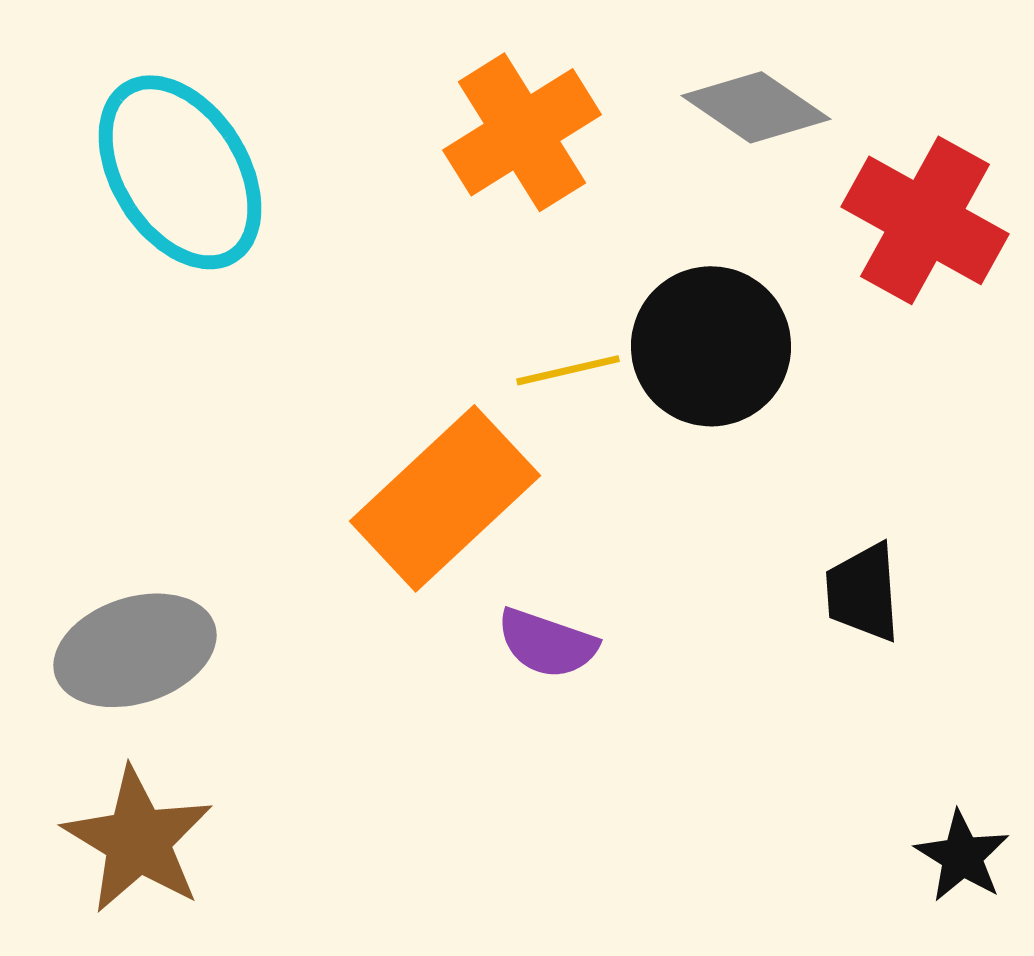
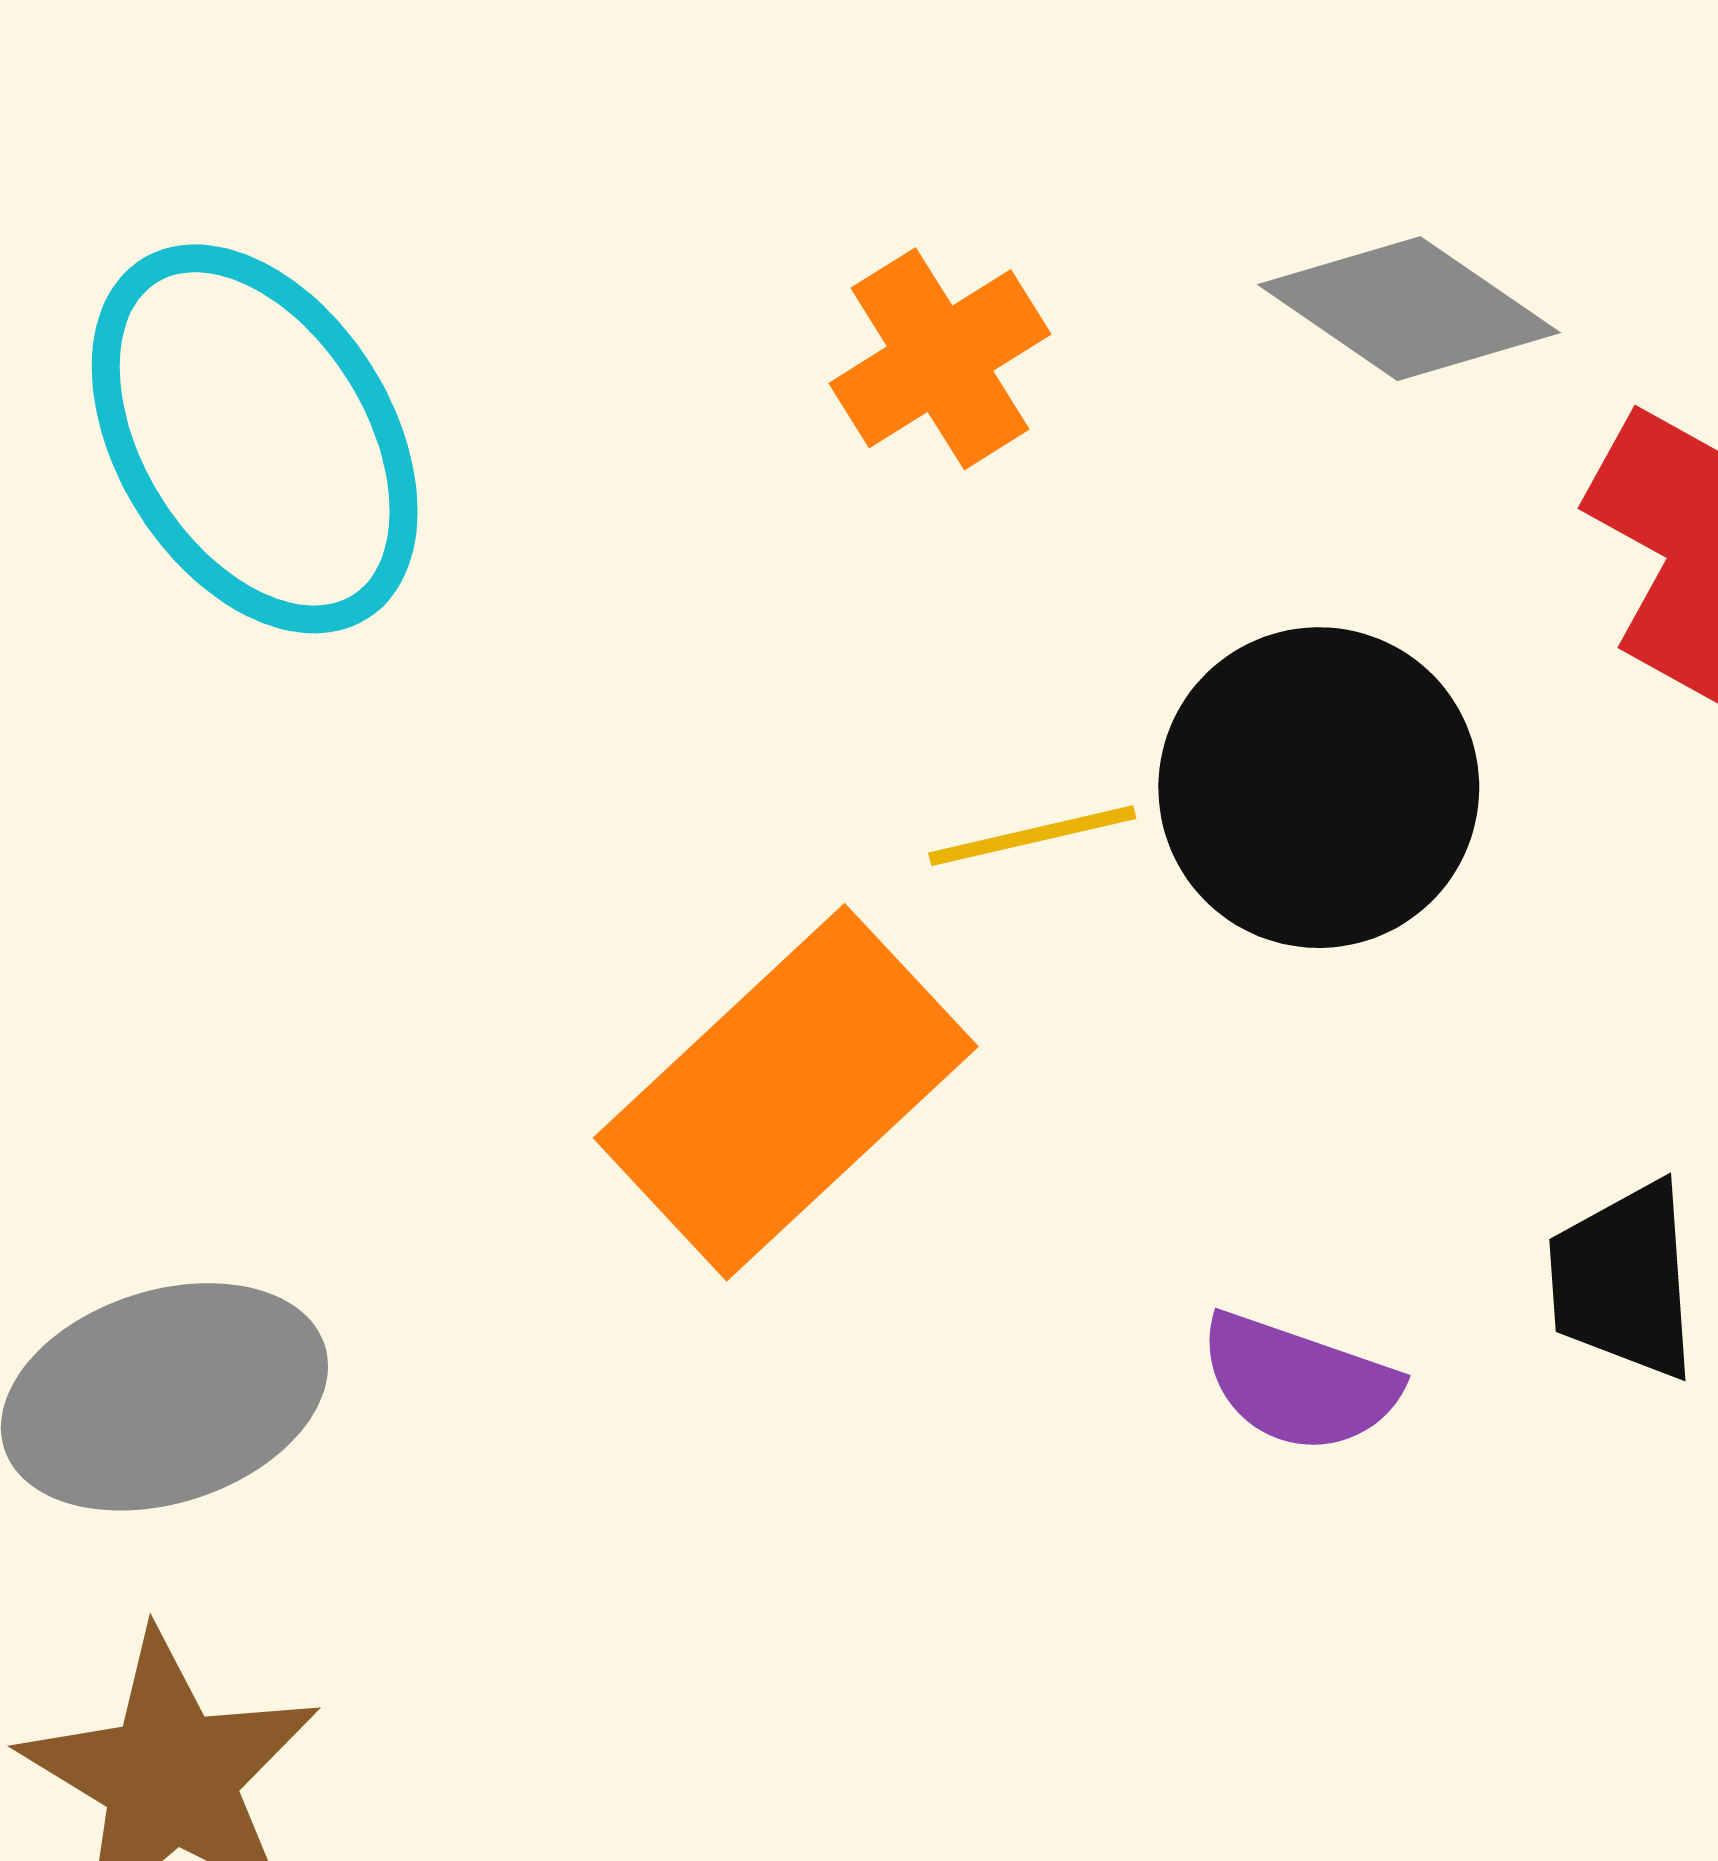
orange cross: (522, 132) -> (940, 359), size x0.7
purple semicircle: (547, 643) -> (1299, 1383), moved

